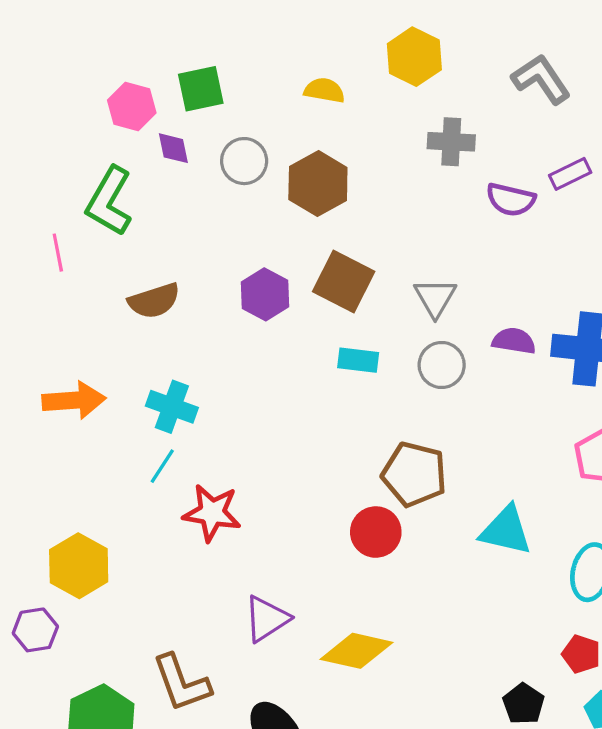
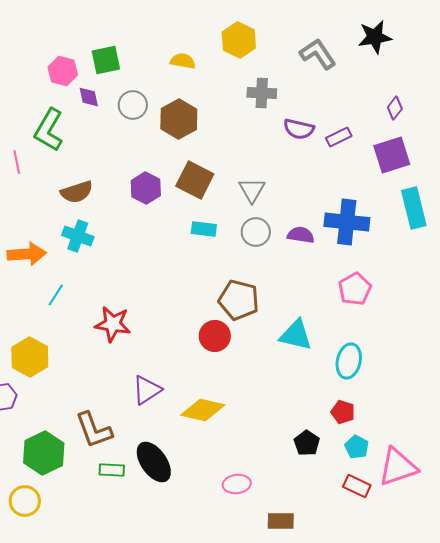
purple rectangle: (570, 174) -> (339, 137), moved
purple semicircle: (514, 341) -> (301, 235), moved
cyan cross: (172, 407) -> (78, 236), moved
cyan line: (162, 466) -> (56, 295), moved

